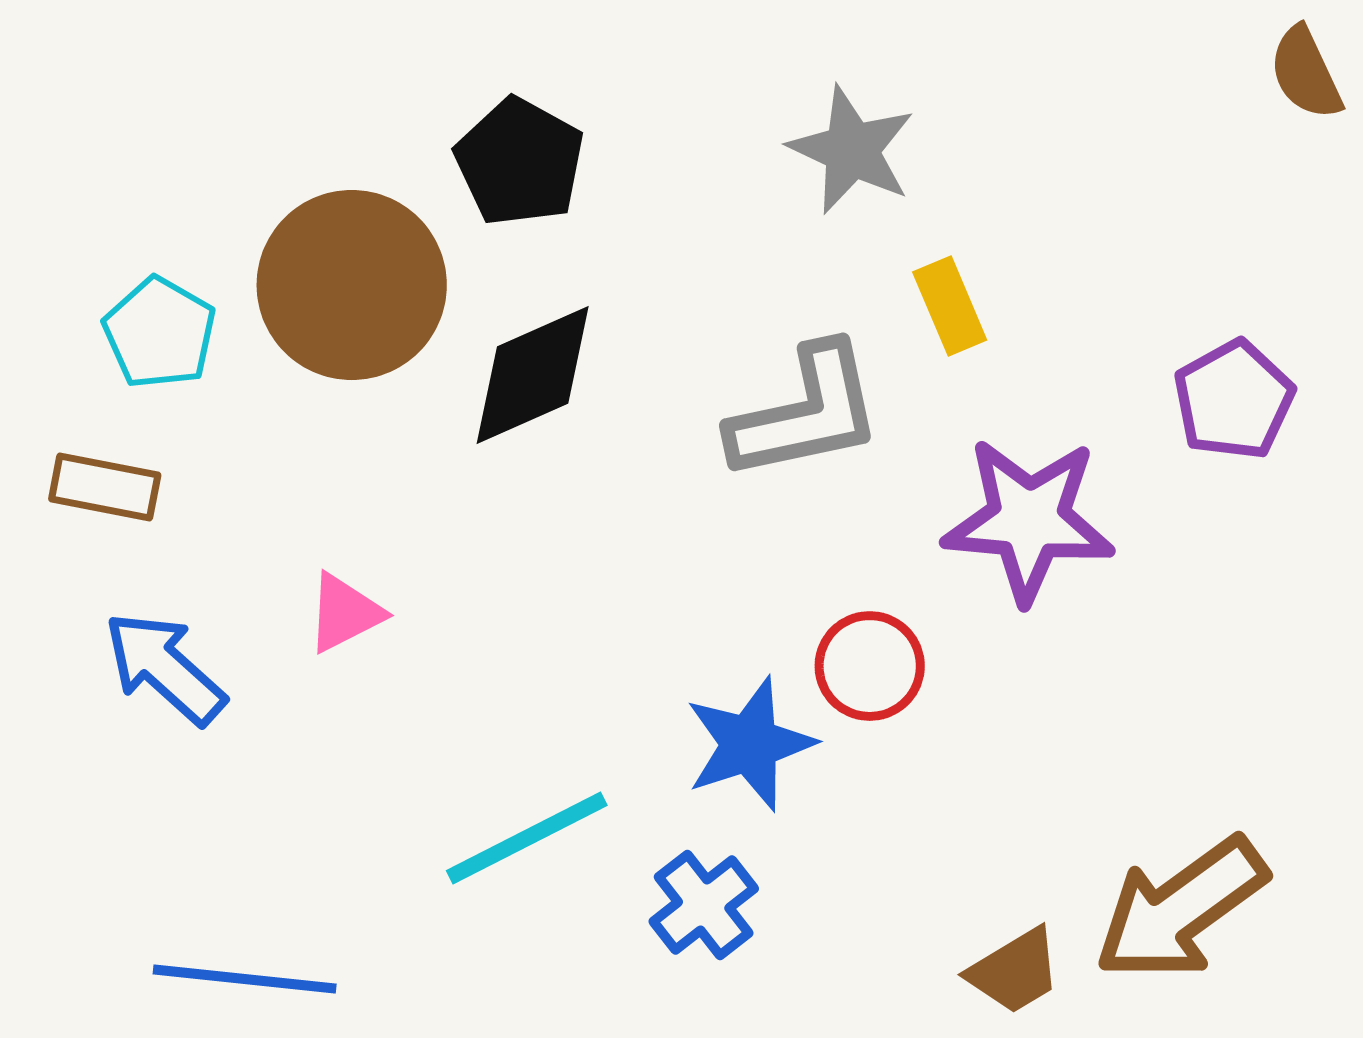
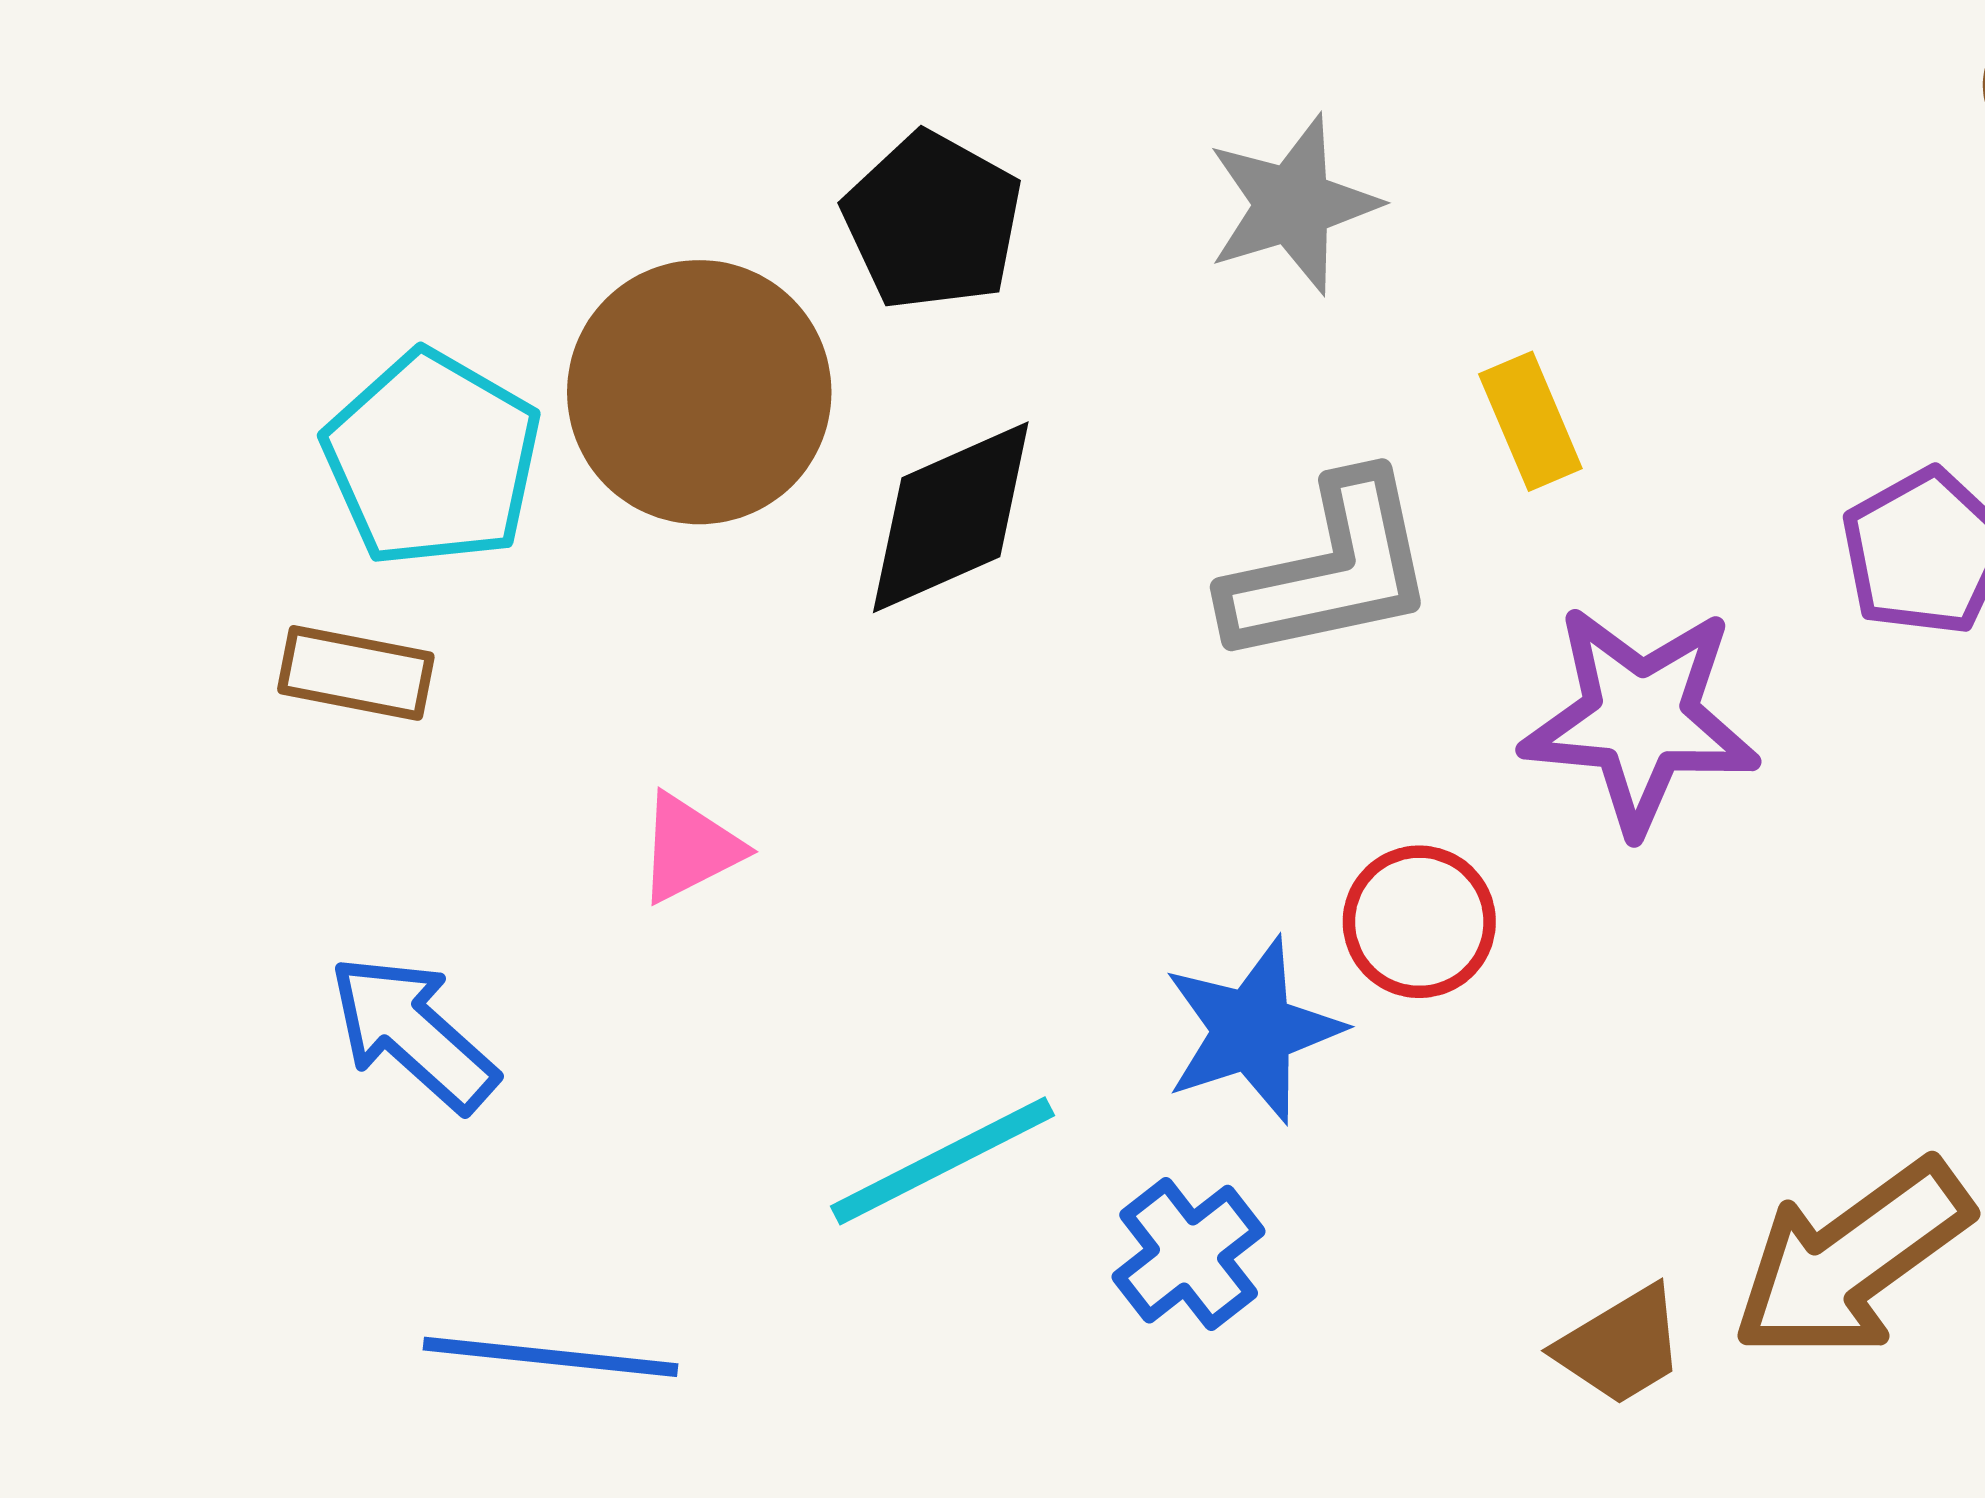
gray star: (852, 150) -> (1293, 204), moved, turned 30
cyan pentagon: (160, 333) -> (432, 459), size x1.4
blue arrow: (165, 668) -> (413, 1033), moved

